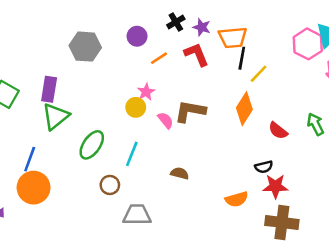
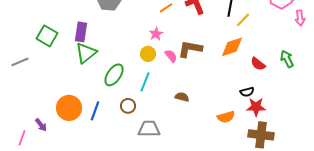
yellow circle: (136, 107) -> (148, 54), moved
orange diamond: (244, 109) -> (232, 47), turned 40
blue line: (30, 159) -> (95, 111), moved

